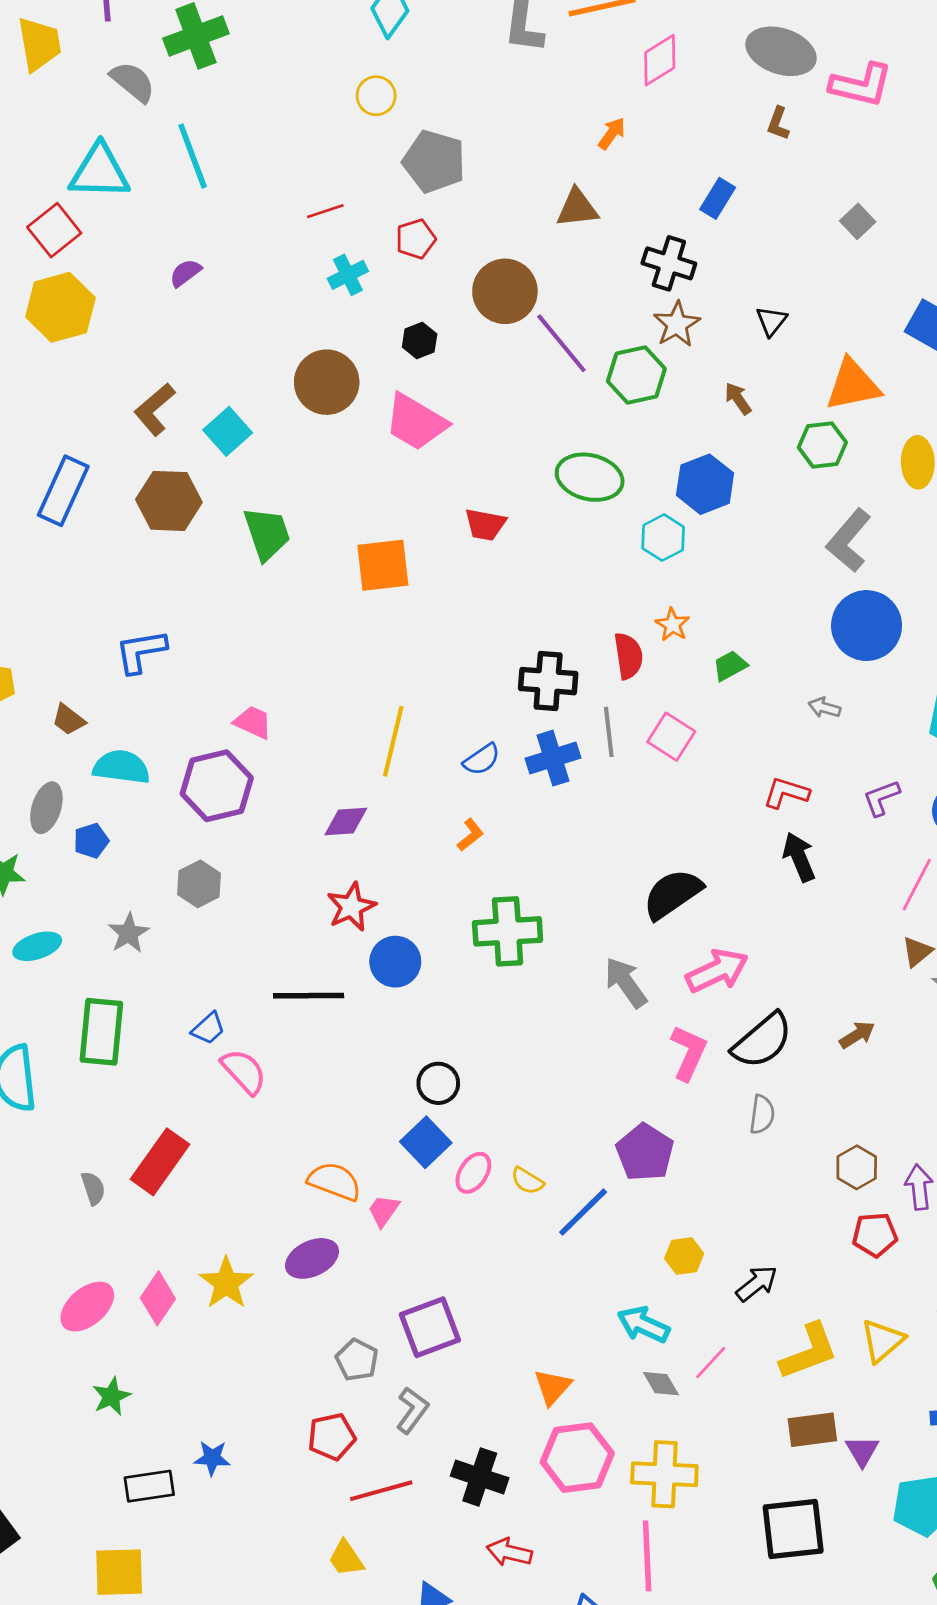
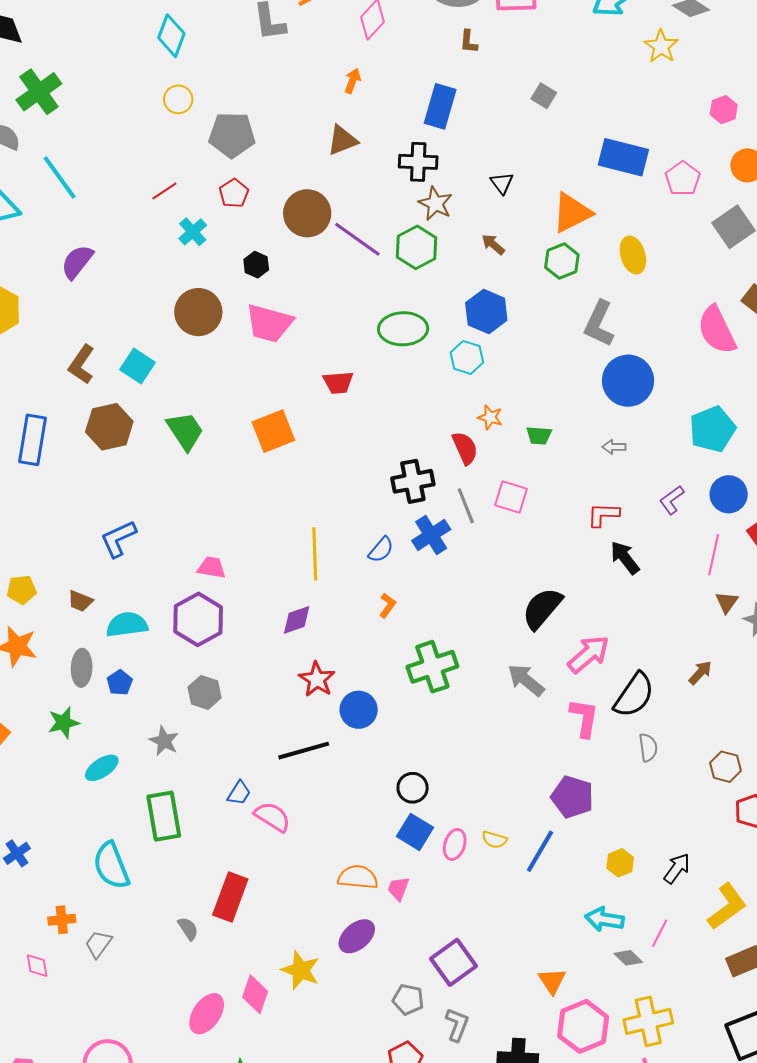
blue rectangle: (718, 198) -> (440, 106), size x1.5
purple semicircle: (185, 273) -> (77, 262), size x1.5
green trapezoid: (730, 666) -> (539, 435), turned -132

